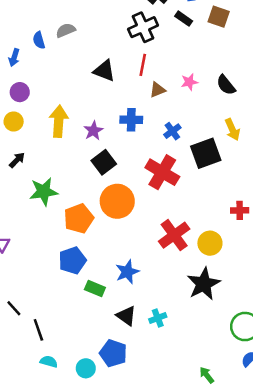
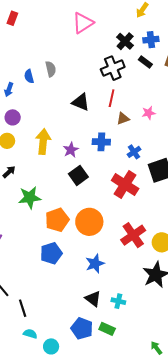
gray semicircle: (66, 30) -> (51, 69), turned 98
orange circle: (117, 201) -> (89, 222), moved
green rectangle: (95, 289) -> (107, 329), moved
cyan cross: (158, 318) -> (118, 301), turned 32
cyan circle: (86, 368) -> (51, 346), moved

